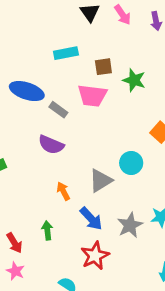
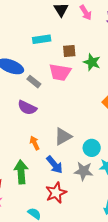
cyan circle: (131, 163) -> (92, 148), moved
gray star: (130, 225) -> (84, 171), turned 30
green arrow: (47, 230) -> (21, 172), size x1.6

